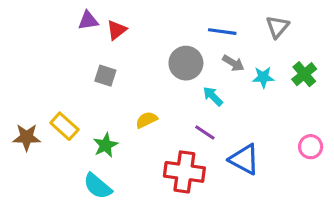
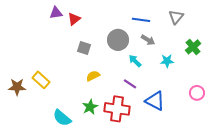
gray square: (105, 76) -> (84, 48), moved
cyan star: (263, 77) -> (167, 61), moved
green star: (105, 145) -> (90, 107), moved

